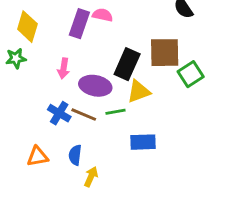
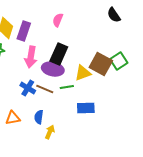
pink semicircle: (103, 15) -> (58, 20), turned -80
purple rectangle: (79, 24) -> (24, 31), moved
brown square: (165, 53) -> (101, 64), moved, turned 30
black rectangle: (127, 64) -> (59, 54), moved
pink arrow: (64, 68) -> (31, 57), size x1.5

